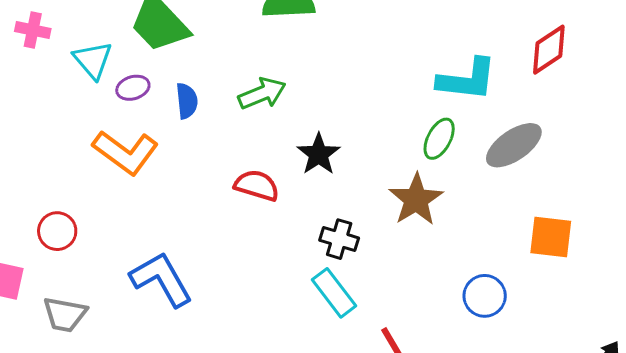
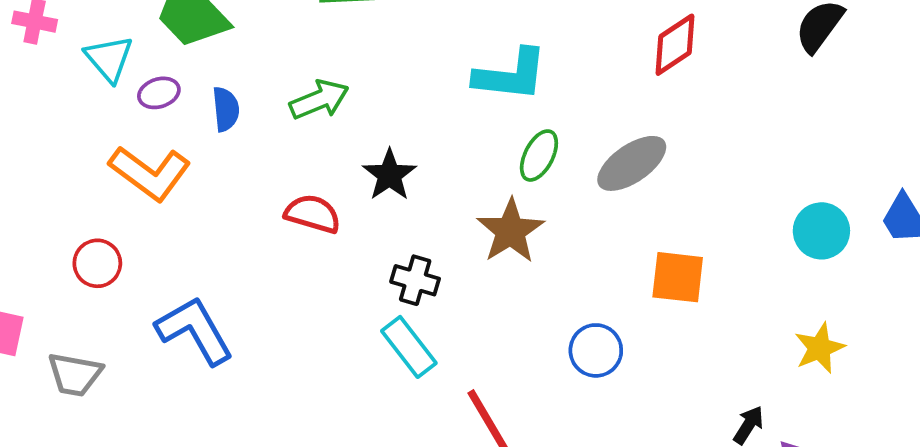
cyan L-shape: (467, 80) -> (511, 75), moved
red circle: (57, 231) -> (97, 263), moved

